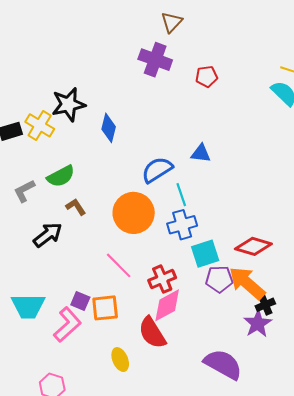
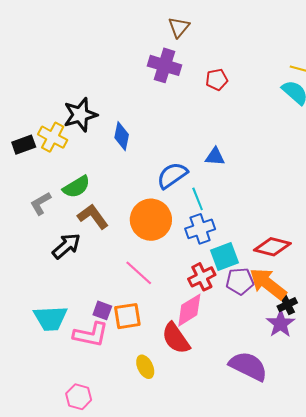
brown L-shape: (76, 207) -> (93, 217), size x1.5
red cross: (162, 279) -> (202, 277), moved
pink L-shape: (67, 325) -> (91, 335), turned 57

